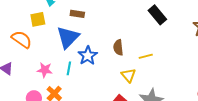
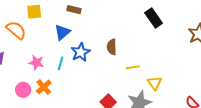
blue triangle: (68, 37) -> (62, 32), size x0.7
yellow line: (146, 56) -> (133, 67), moved
yellow triangle: (129, 75) -> (155, 83), moved

